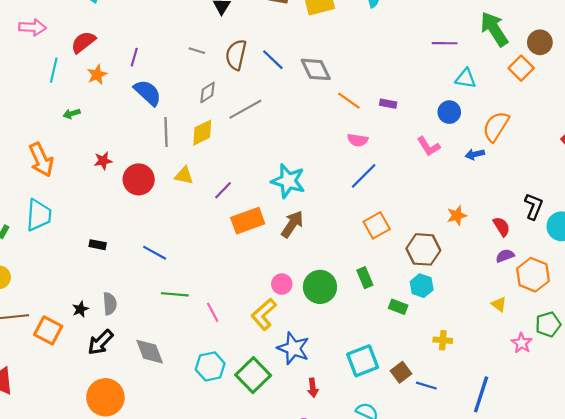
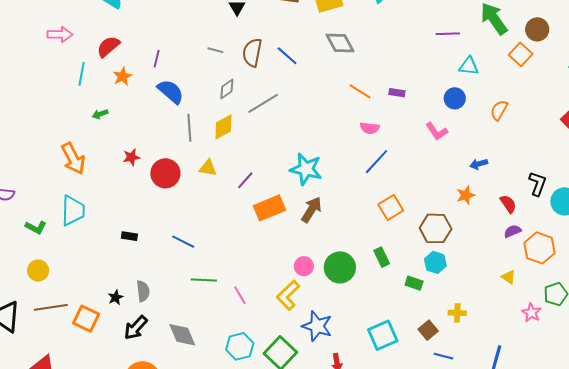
gray diamond: (316, 69) -> (340, 43), moved
orange semicircle: (496, 127) -> (499, 110), size x0.7
blue arrow: (475, 154) -> (479, 164), moved
brown square: (401, 372) -> (428, 330), moved

